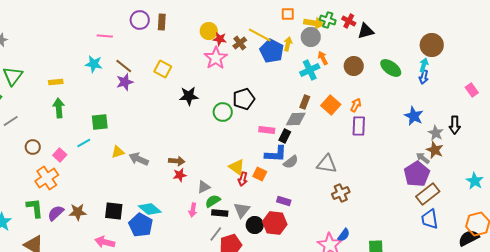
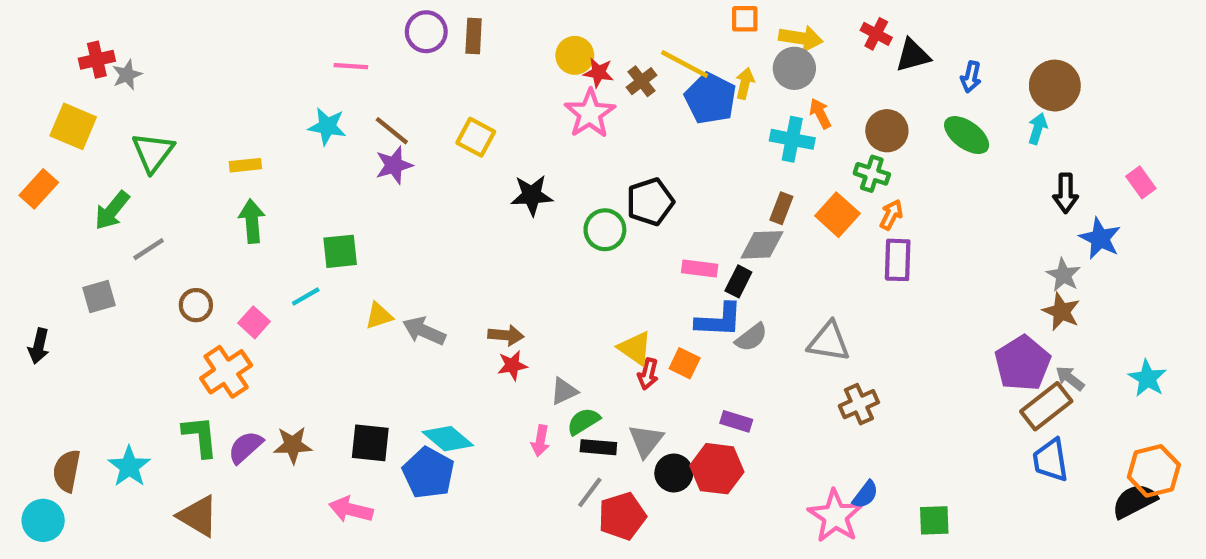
green cross: (328, 20) -> (872, 174), moved
cyan cross: (310, 70) -> (792, 139), turned 36
blue arrow: (424, 77) -> (971, 77), moved
blue star: (414, 116) -> (1100, 238), moved
black arrow: (455, 125) -> (1066, 193), moved
gray arrow: (423, 158) -> (1070, 378), moved

